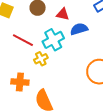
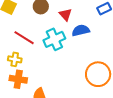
red triangle: (63, 14) -> (65, 14), turned 32
yellow cross: (41, 59) -> (15, 59), moved, turned 32

